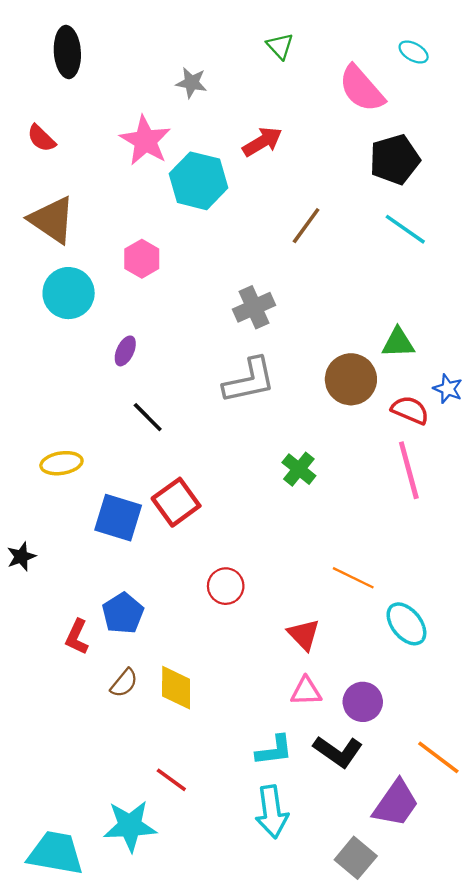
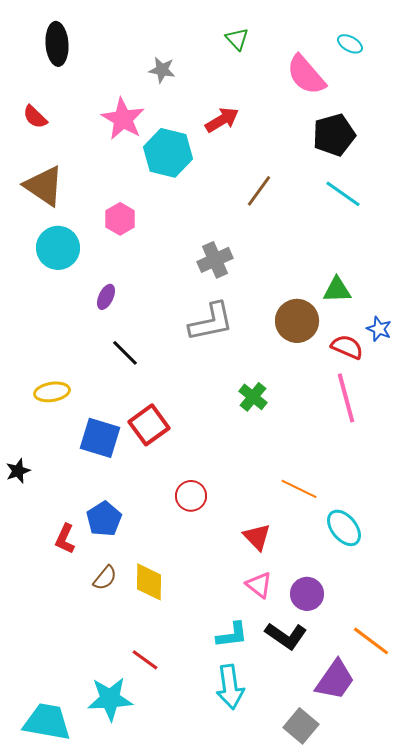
pink triangle: (306, 691) -> (259, 585), turned 40

